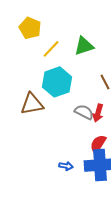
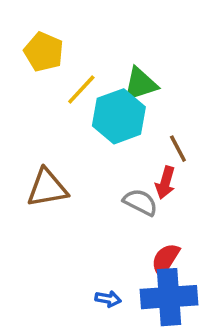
cyan hexagon: (57, 82) -> (119, 116), moved
red arrow: (98, 113) -> (165, 183), moved

